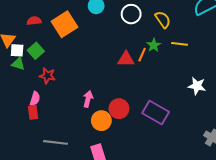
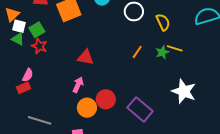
green star: (154, 45) -> (162, 52), moved
red triangle: (126, 59) -> (86, 57), moved
red star: (47, 76) -> (39, 46), moved
white star: (197, 86) -> (184, 91), size x1.4
red rectangle: (33, 112) -> (23, 88), turned 64

